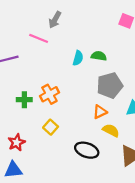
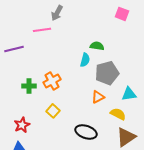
pink line: (39, 38) -> (42, 30), turned -30
cyan semicircle: (78, 58) -> (85, 60), moved
yellow semicircle: (111, 130) -> (118, 114), moved

